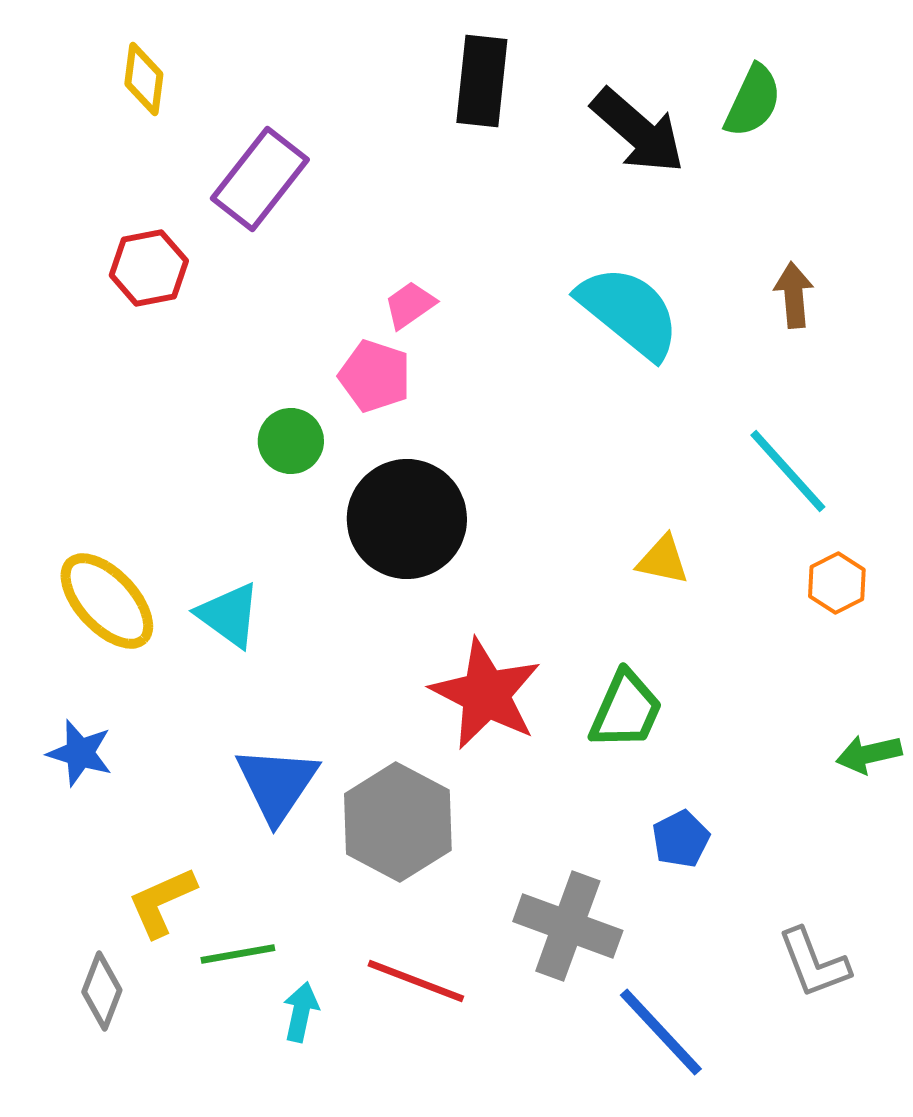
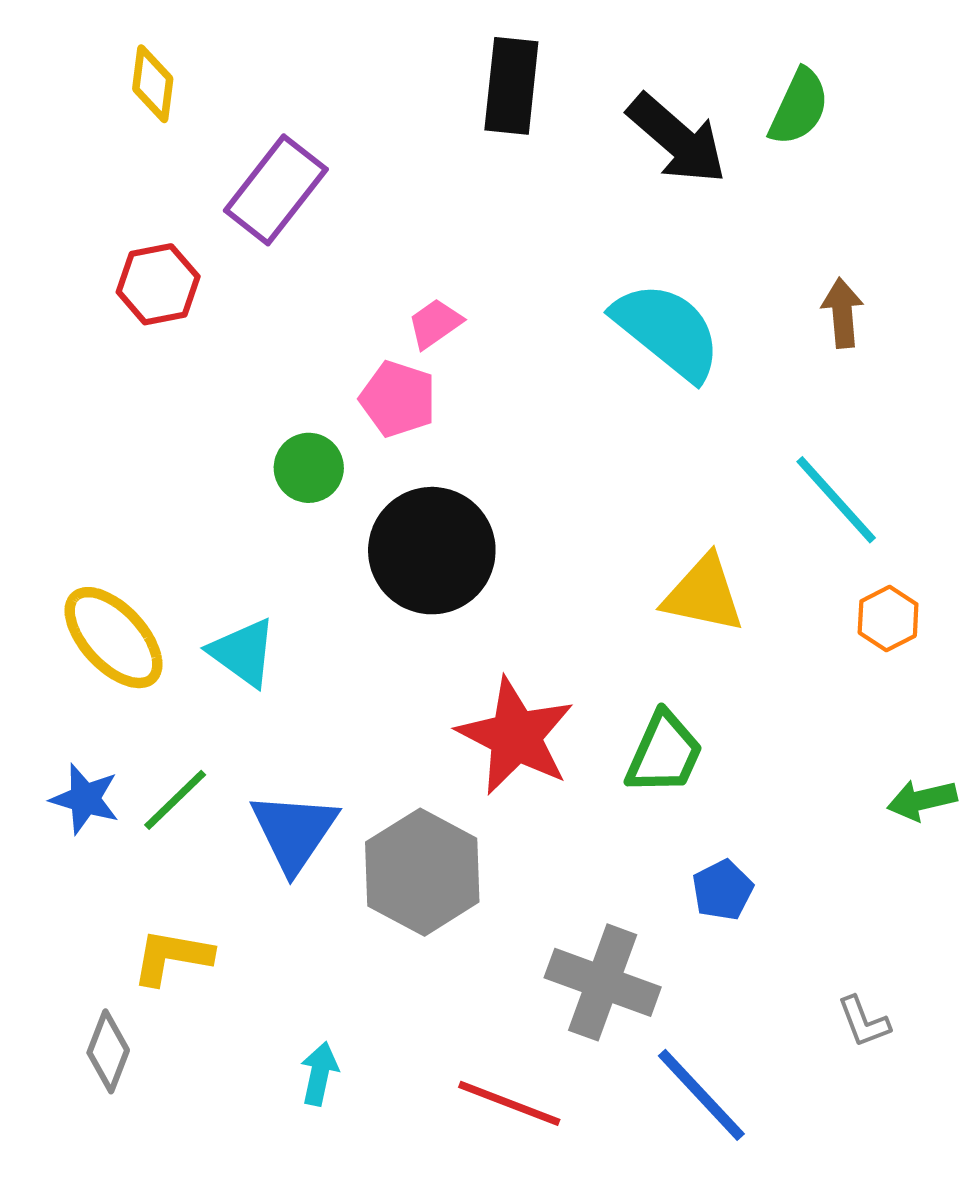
yellow triangle: (663, 560) -> (703, 594), size x1.5
yellow L-shape: (162, 902) -> (172, 957), turned 34
green line: (238, 954) -> (175, 800), moved, turned -34
gray L-shape: (814, 963) -> (864, 1022), size x0.7
red line: (416, 981) -> (509, 1103), moved

